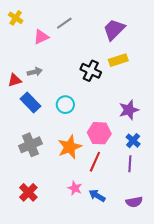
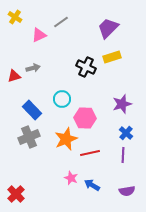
blue rectangle: (30, 102) -> (32, 110), moved
pink hexagon: (99, 133) -> (85, 118), moved
red line: (95, 162) -> (90, 153), turned 54
red cross: (28, 192) -> (16, 194), moved

